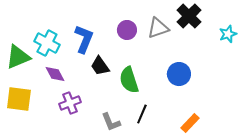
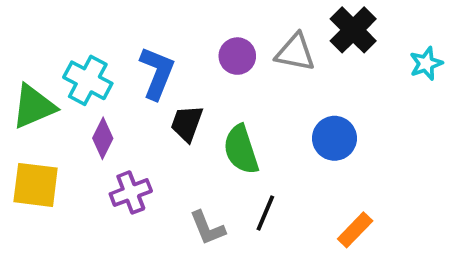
gray triangle: (158, 28) -> (295, 52), turned 30
black trapezoid: (100, 66) -> (187, 123), turned 55
purple diamond: (55, 74) -> (103, 138), turned 55

